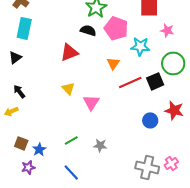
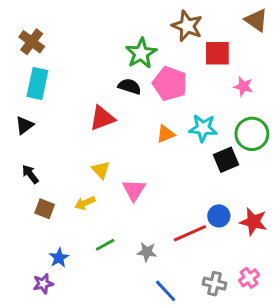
cyan star: (140, 46) -> (203, 128), moved
orange triangle: (113, 63) -> (166, 134), turned 32
red line: (130, 82) -> (190, 233), moved
red star: (174, 110) -> (253, 222), moved
yellow arrow: (11, 111) -> (85, 203), moved
brown square: (21, 143) -> (45, 209), moved
gray cross: (147, 167) -> (214, 284), size x0.7
blue line: (71, 172) -> (166, 291), moved

